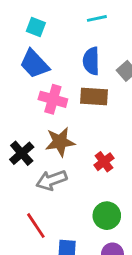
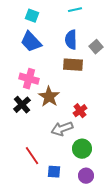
pink cross: (53, 99) -> (29, 79), moved
brown star: (60, 142) -> (49, 97), turned -30
gray arrow: (51, 180) -> (62, 129), moved

